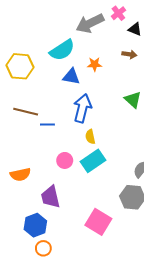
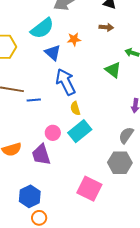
blue triangle: (71, 77) -> (53, 53), turned 36
blue arrow: (82, 108) -> (66, 82), turned -36
purple trapezoid: (50, 197) -> (41, 155), moved

